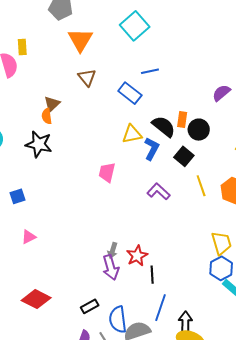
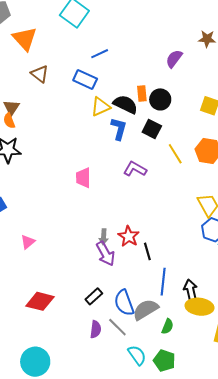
yellow triangle: (132, 134) -> (101, 107), moved
pink trapezoid: (107, 172) -> (83, 178), moved
pink triangle: (29, 237) -> (28, 242), moved

